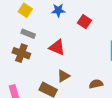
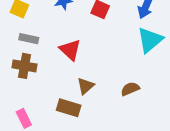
red triangle: (57, 47) -> (70, 50), turned 30

